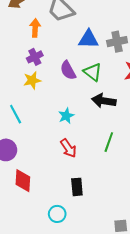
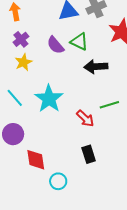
cyan star: (66, 116) -> (49, 99), moved, size x1.8
green line: (109, 142) -> (109, 105), turned 66
red arrow: (68, 148) -> (85, 118), moved
cyan circle: (57, 214) -> (58, 181), moved

